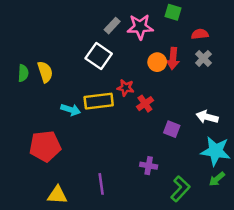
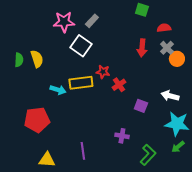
pink star: (140, 27) -> (64, 22), moved
orange circle: (157, 62) -> (177, 59), moved

